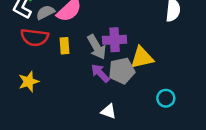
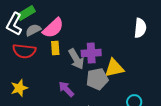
yellow rectangle: (64, 46) -> (55, 48), moved
purple arrow: (100, 73) -> (66, 89), moved

